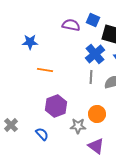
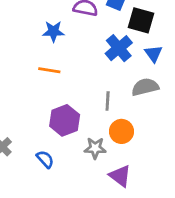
blue star: (30, 42) -> (53, 31), moved
gray line: (91, 77) -> (108, 101), moved

